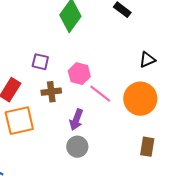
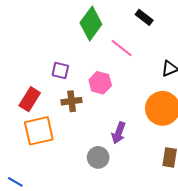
pink line: (100, 94) -> (122, 48), moved
purple arrow: (76, 120) -> (119, 133), moved

